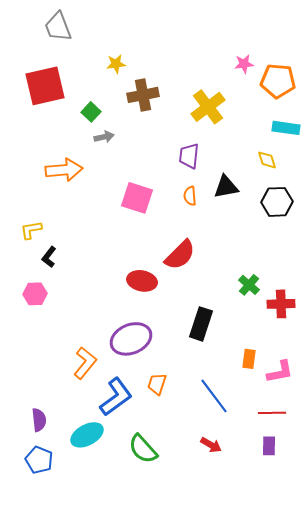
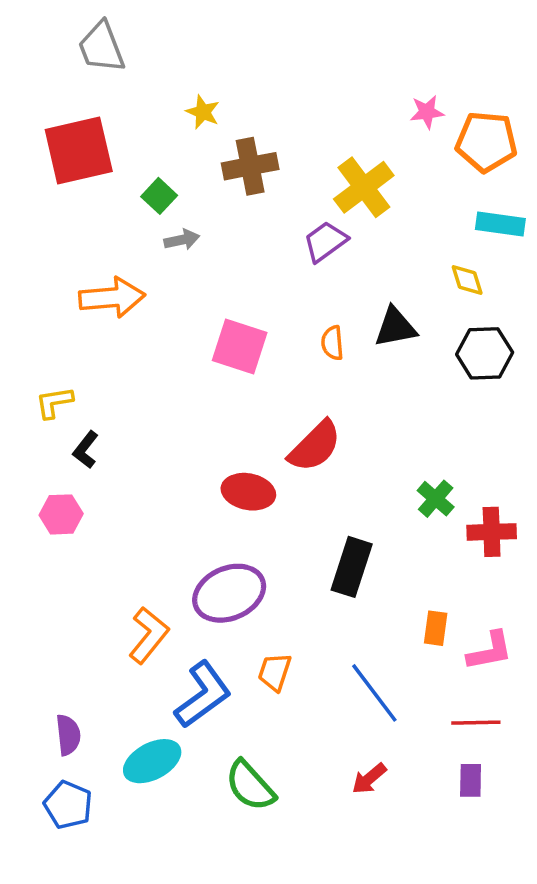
yellow star: (116, 64) -> (203, 112), turned 30
purple trapezoid: (189, 156) -> (325, 241), moved, turned 48
red arrow: (211, 445) -> (369, 779), turned 110

